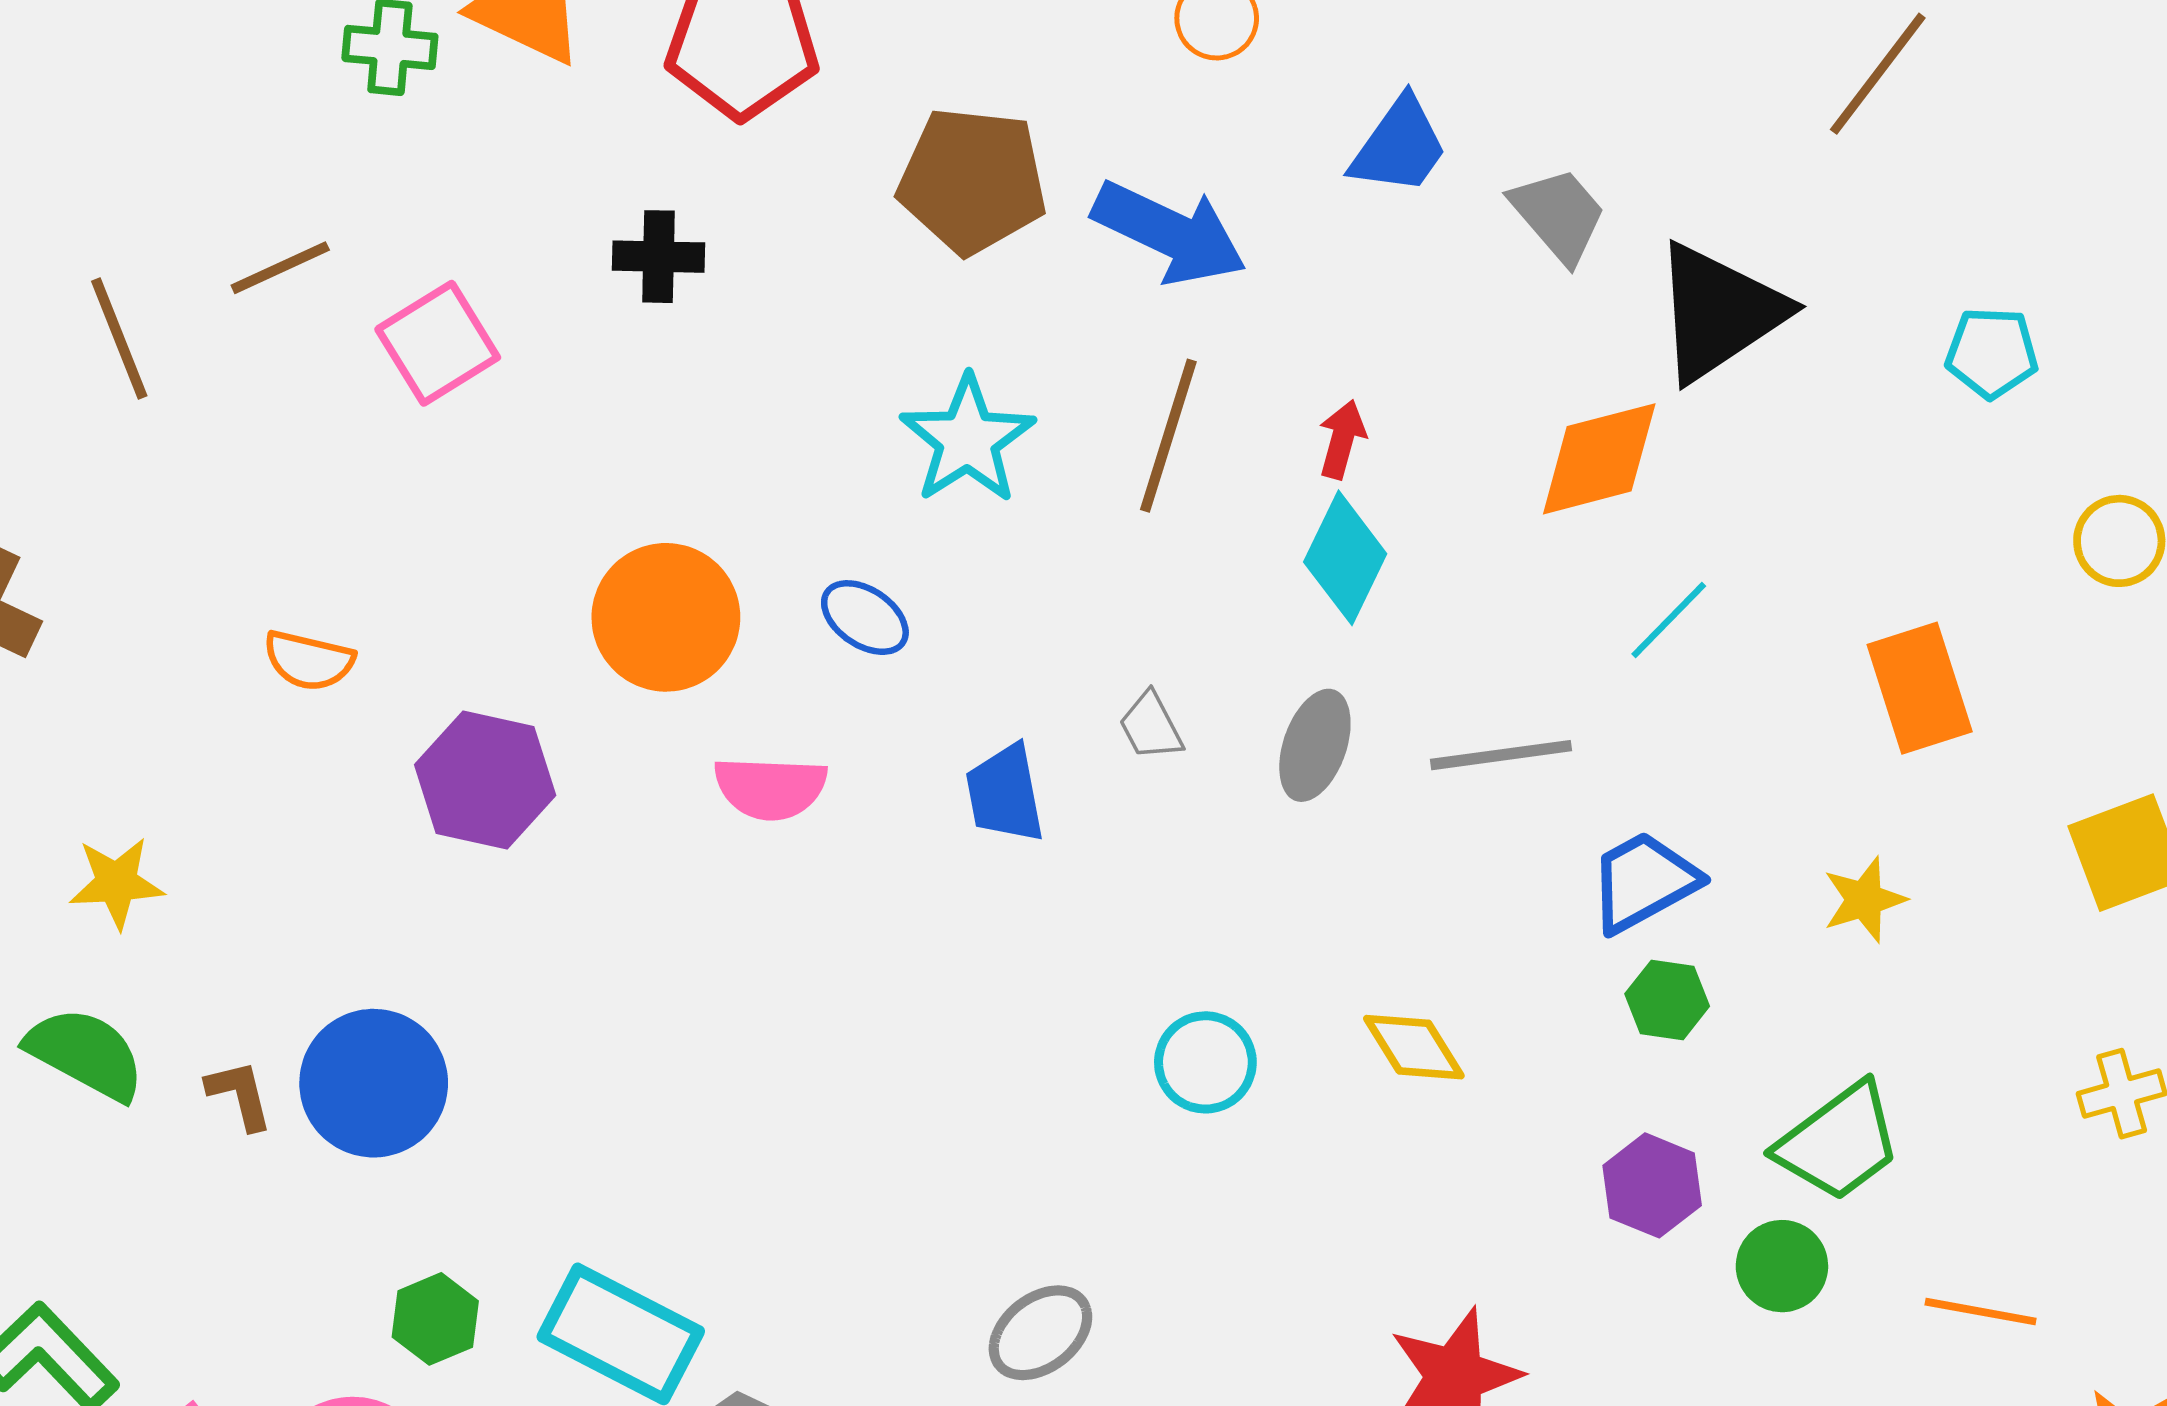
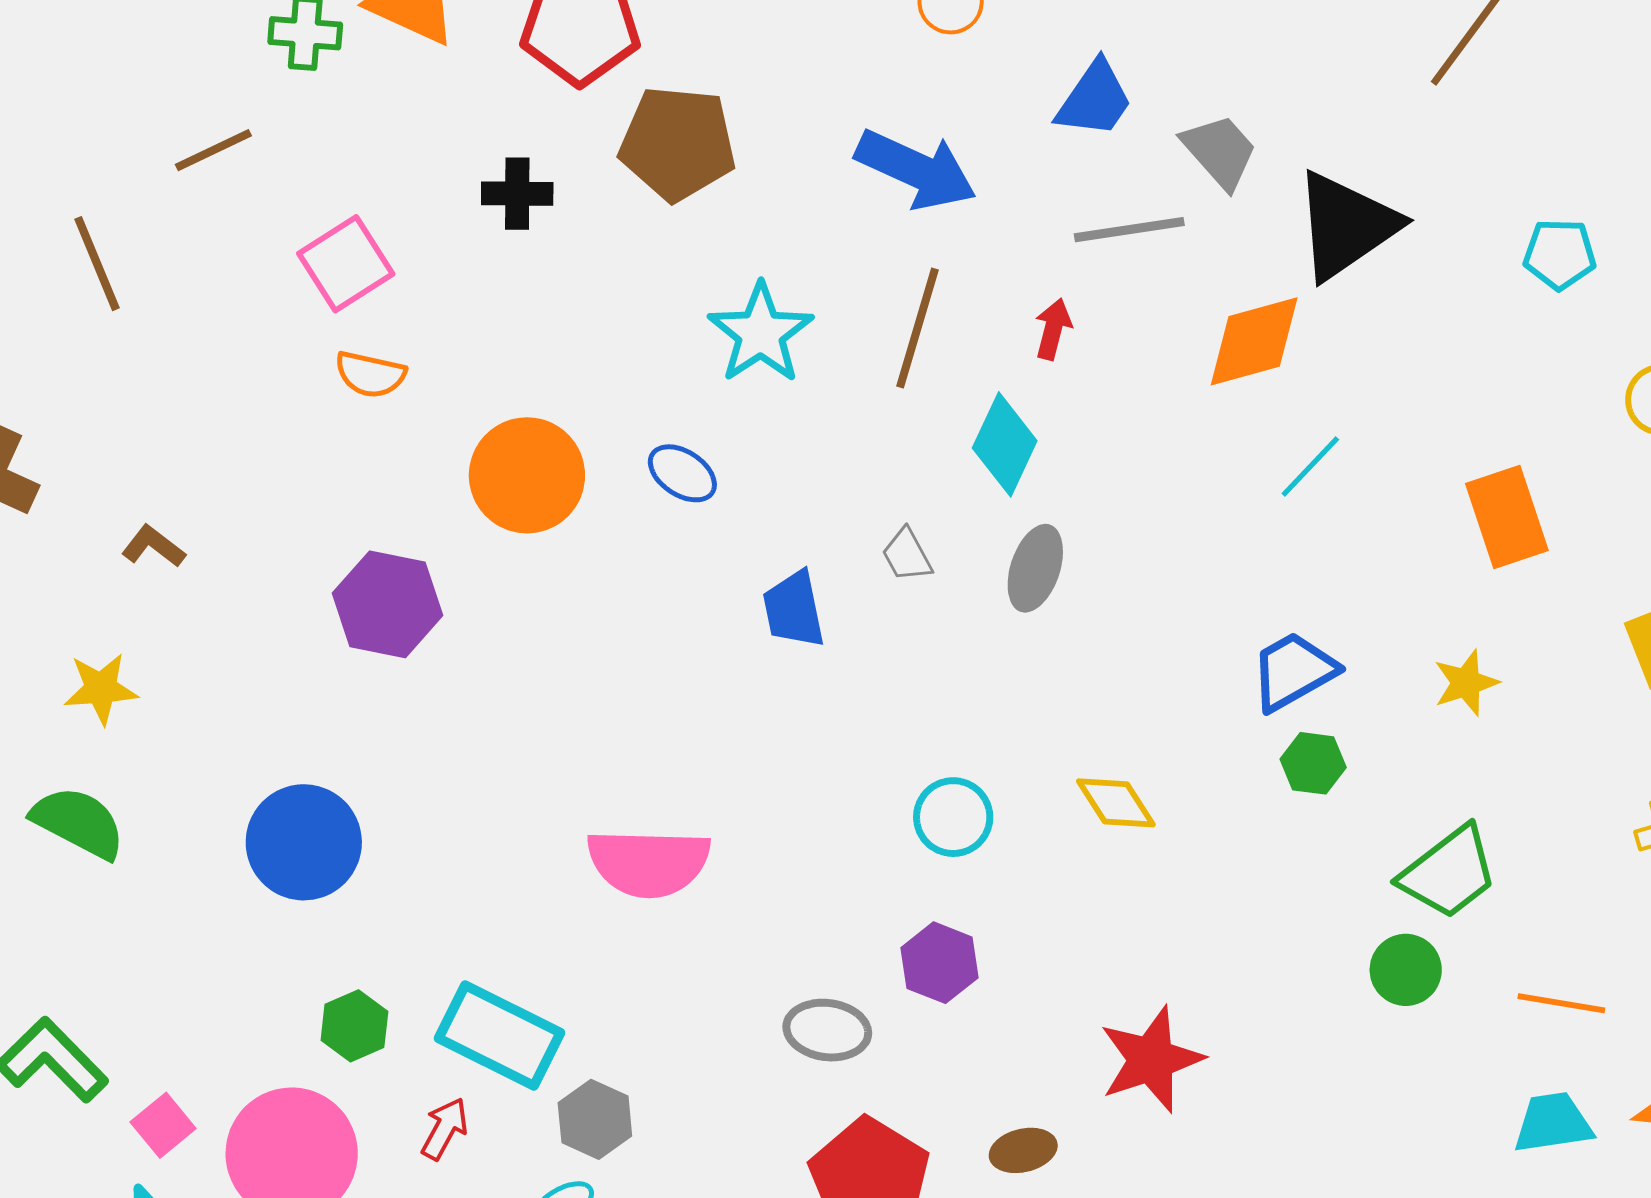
brown pentagon: (972, 181) -> (678, 143), moved
brown line: (280, 268) -> (213, 150), moved
cyan diamond: (1345, 558) -> (1005, 444), moved
orange semicircle: (309, 660) -> (370, 374), moved
gray line: (1501, 755) -> (1129, 230), moved
pink semicircle: (770, 788) -> (649, 863), moved, size x1.4
brown L-shape: (240, 1095) -> (153, 546), moved, turned -38
purple hexagon: (1652, 1185) -> (940, 963), moved
gray ellipse: (1040, 1333) -> (827, 1030), turned 46

